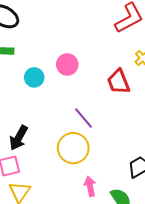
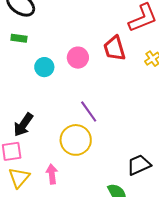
red trapezoid: (118, 82) -> (114, 48), moved
pink arrow: (90, 186) -> (52, 174), moved

